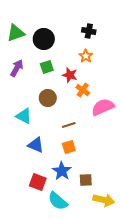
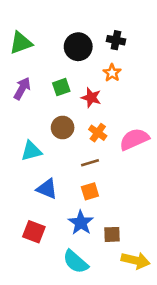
black circle: (44, 39) -> (78, 47), moved
orange cross: (83, 90) -> (98, 133), moved
cyan triangle: (24, 116) -> (31, 151), turned -42
red square: (38, 182) -> (34, 232), moved

